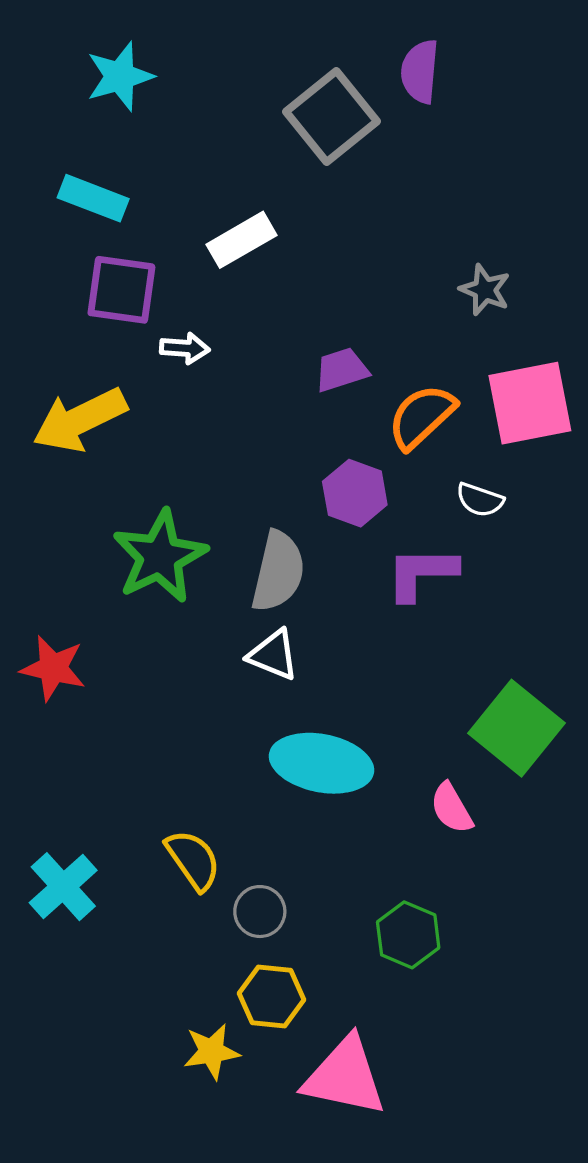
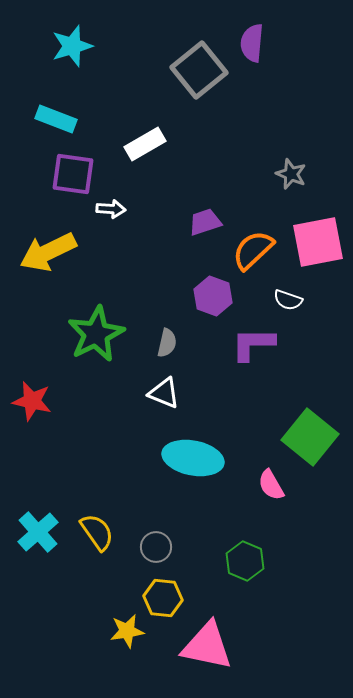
gray semicircle: (278, 571) -> (167, 343), size x0.6
yellow semicircle: (193, 860) -> (97, 532), moved

